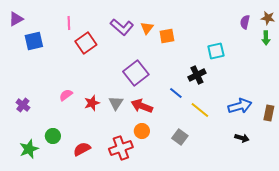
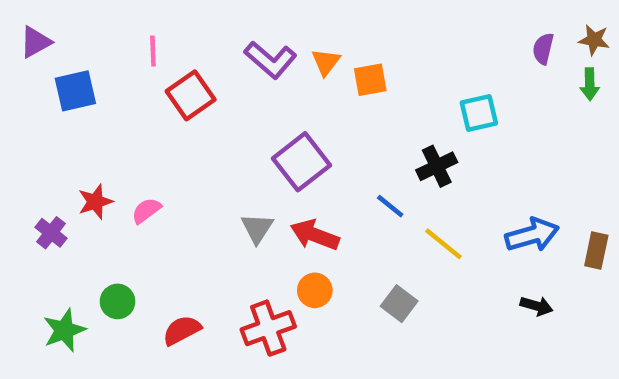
red star: (92, 103) -> (95, 202), moved

